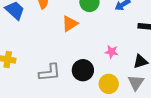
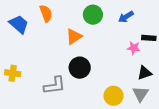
pink star: (111, 52) -> (134, 48), moved
black circle: (83, 70) -> (80, 68), moved

